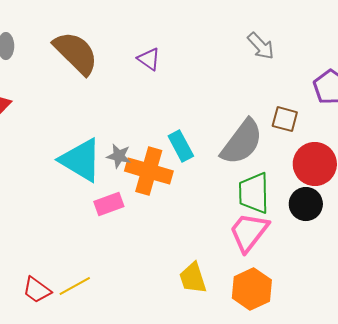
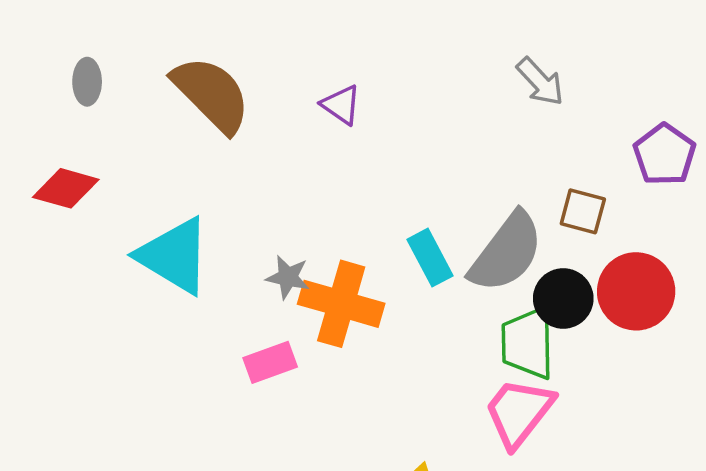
cyan rectangle: (181, 146) -> (430, 258), moved
cyan triangle: (81, 160) -> (174, 256), moved
black circle: (306, 204) -> (563, 298), moved

